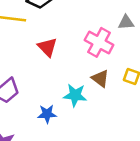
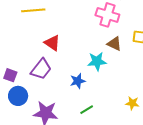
red triangle: (47, 47) -> (52, 43), moved

